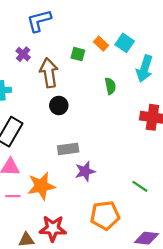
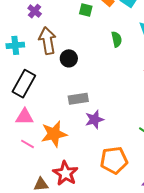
brown arrow: (49, 73) -> (47, 41), moved
pink line: (13, 196) -> (27, 144), turned 32
red star: (53, 228) -> (65, 173), turned 30

